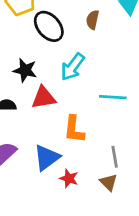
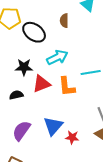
cyan arrow: (73, 67) -> (57, 57), turned -140
orange L-shape: (74, 129) -> (67, 87), moved

